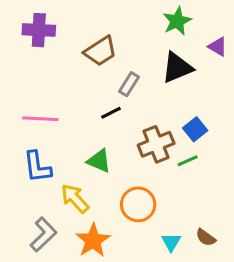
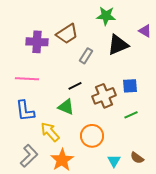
green star: (177, 21) -> (106, 16), moved, turned 30
purple cross: (39, 30) -> (37, 42), moved
black line: (111, 113) -> (75, 86), moved
blue square: (195, 129) -> (130, 86), turned 35
green line: (188, 161) -> (131, 115), moved

